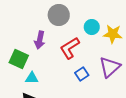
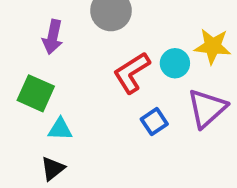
cyan circle: (92, 27) -> (175, 63), moved
purple arrow: (40, 40) -> (53, 37), moved

